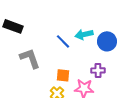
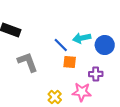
orange square: (63, 75) -> (70, 62), moved

